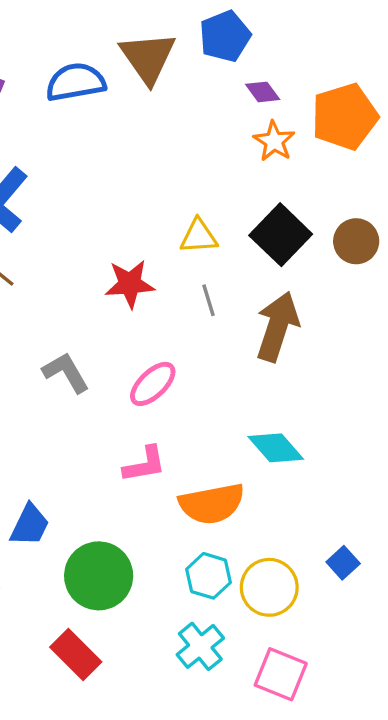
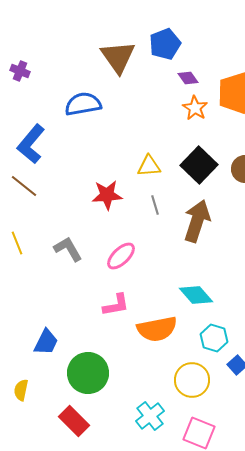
blue semicircle: (76, 82) -> (83, 104), moved
cyan hexagon: (209, 576) -> (214, 338), moved

